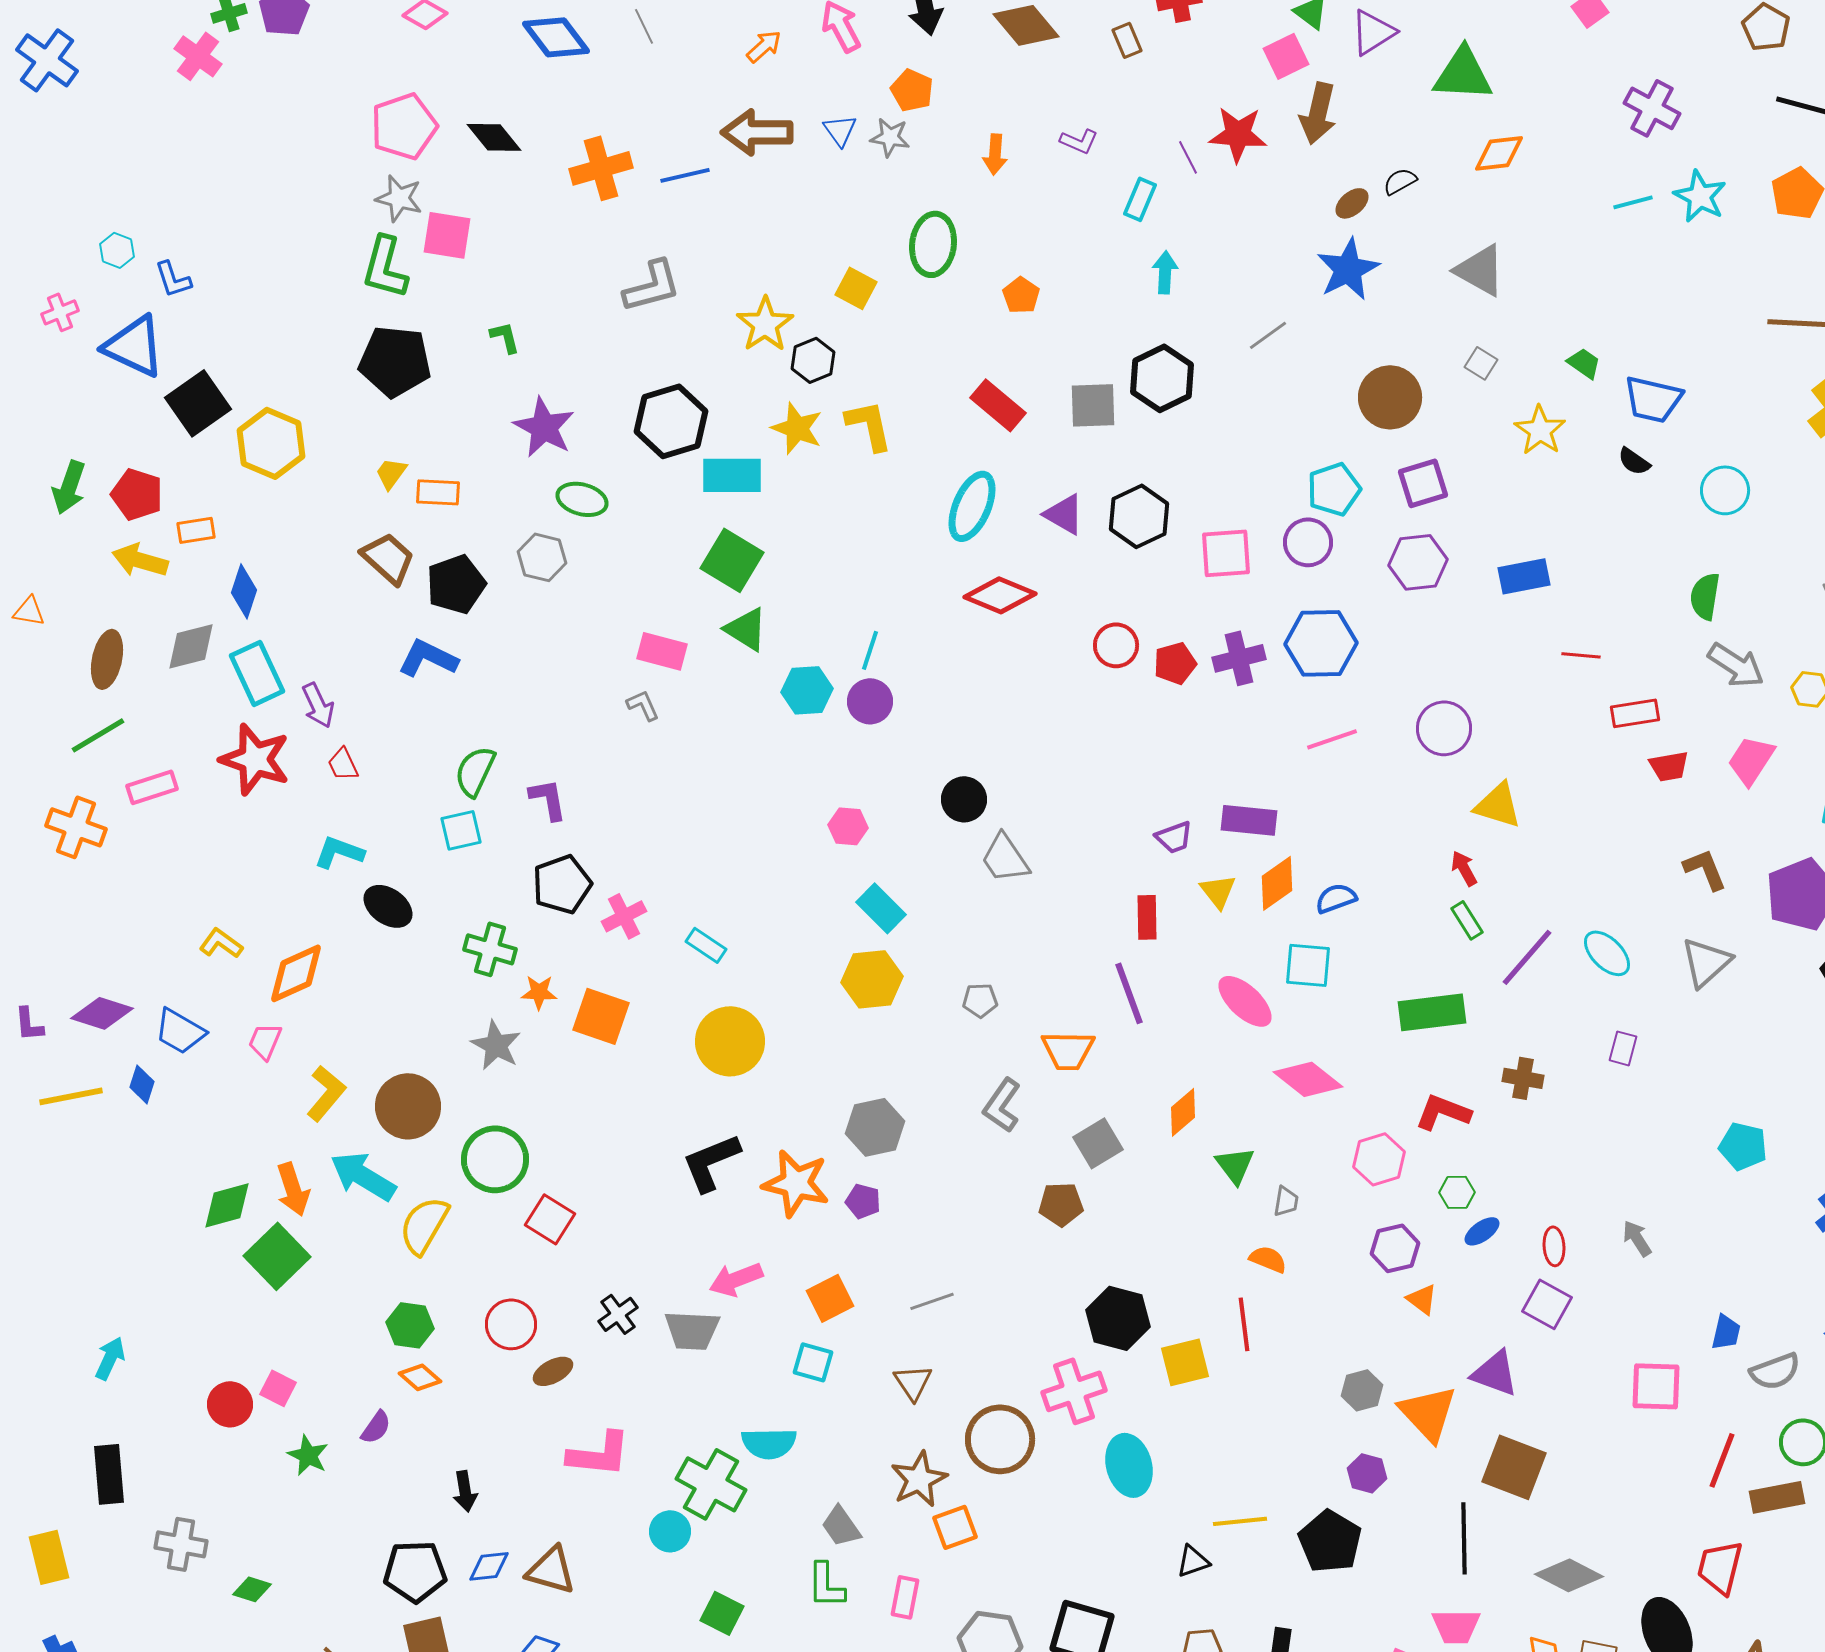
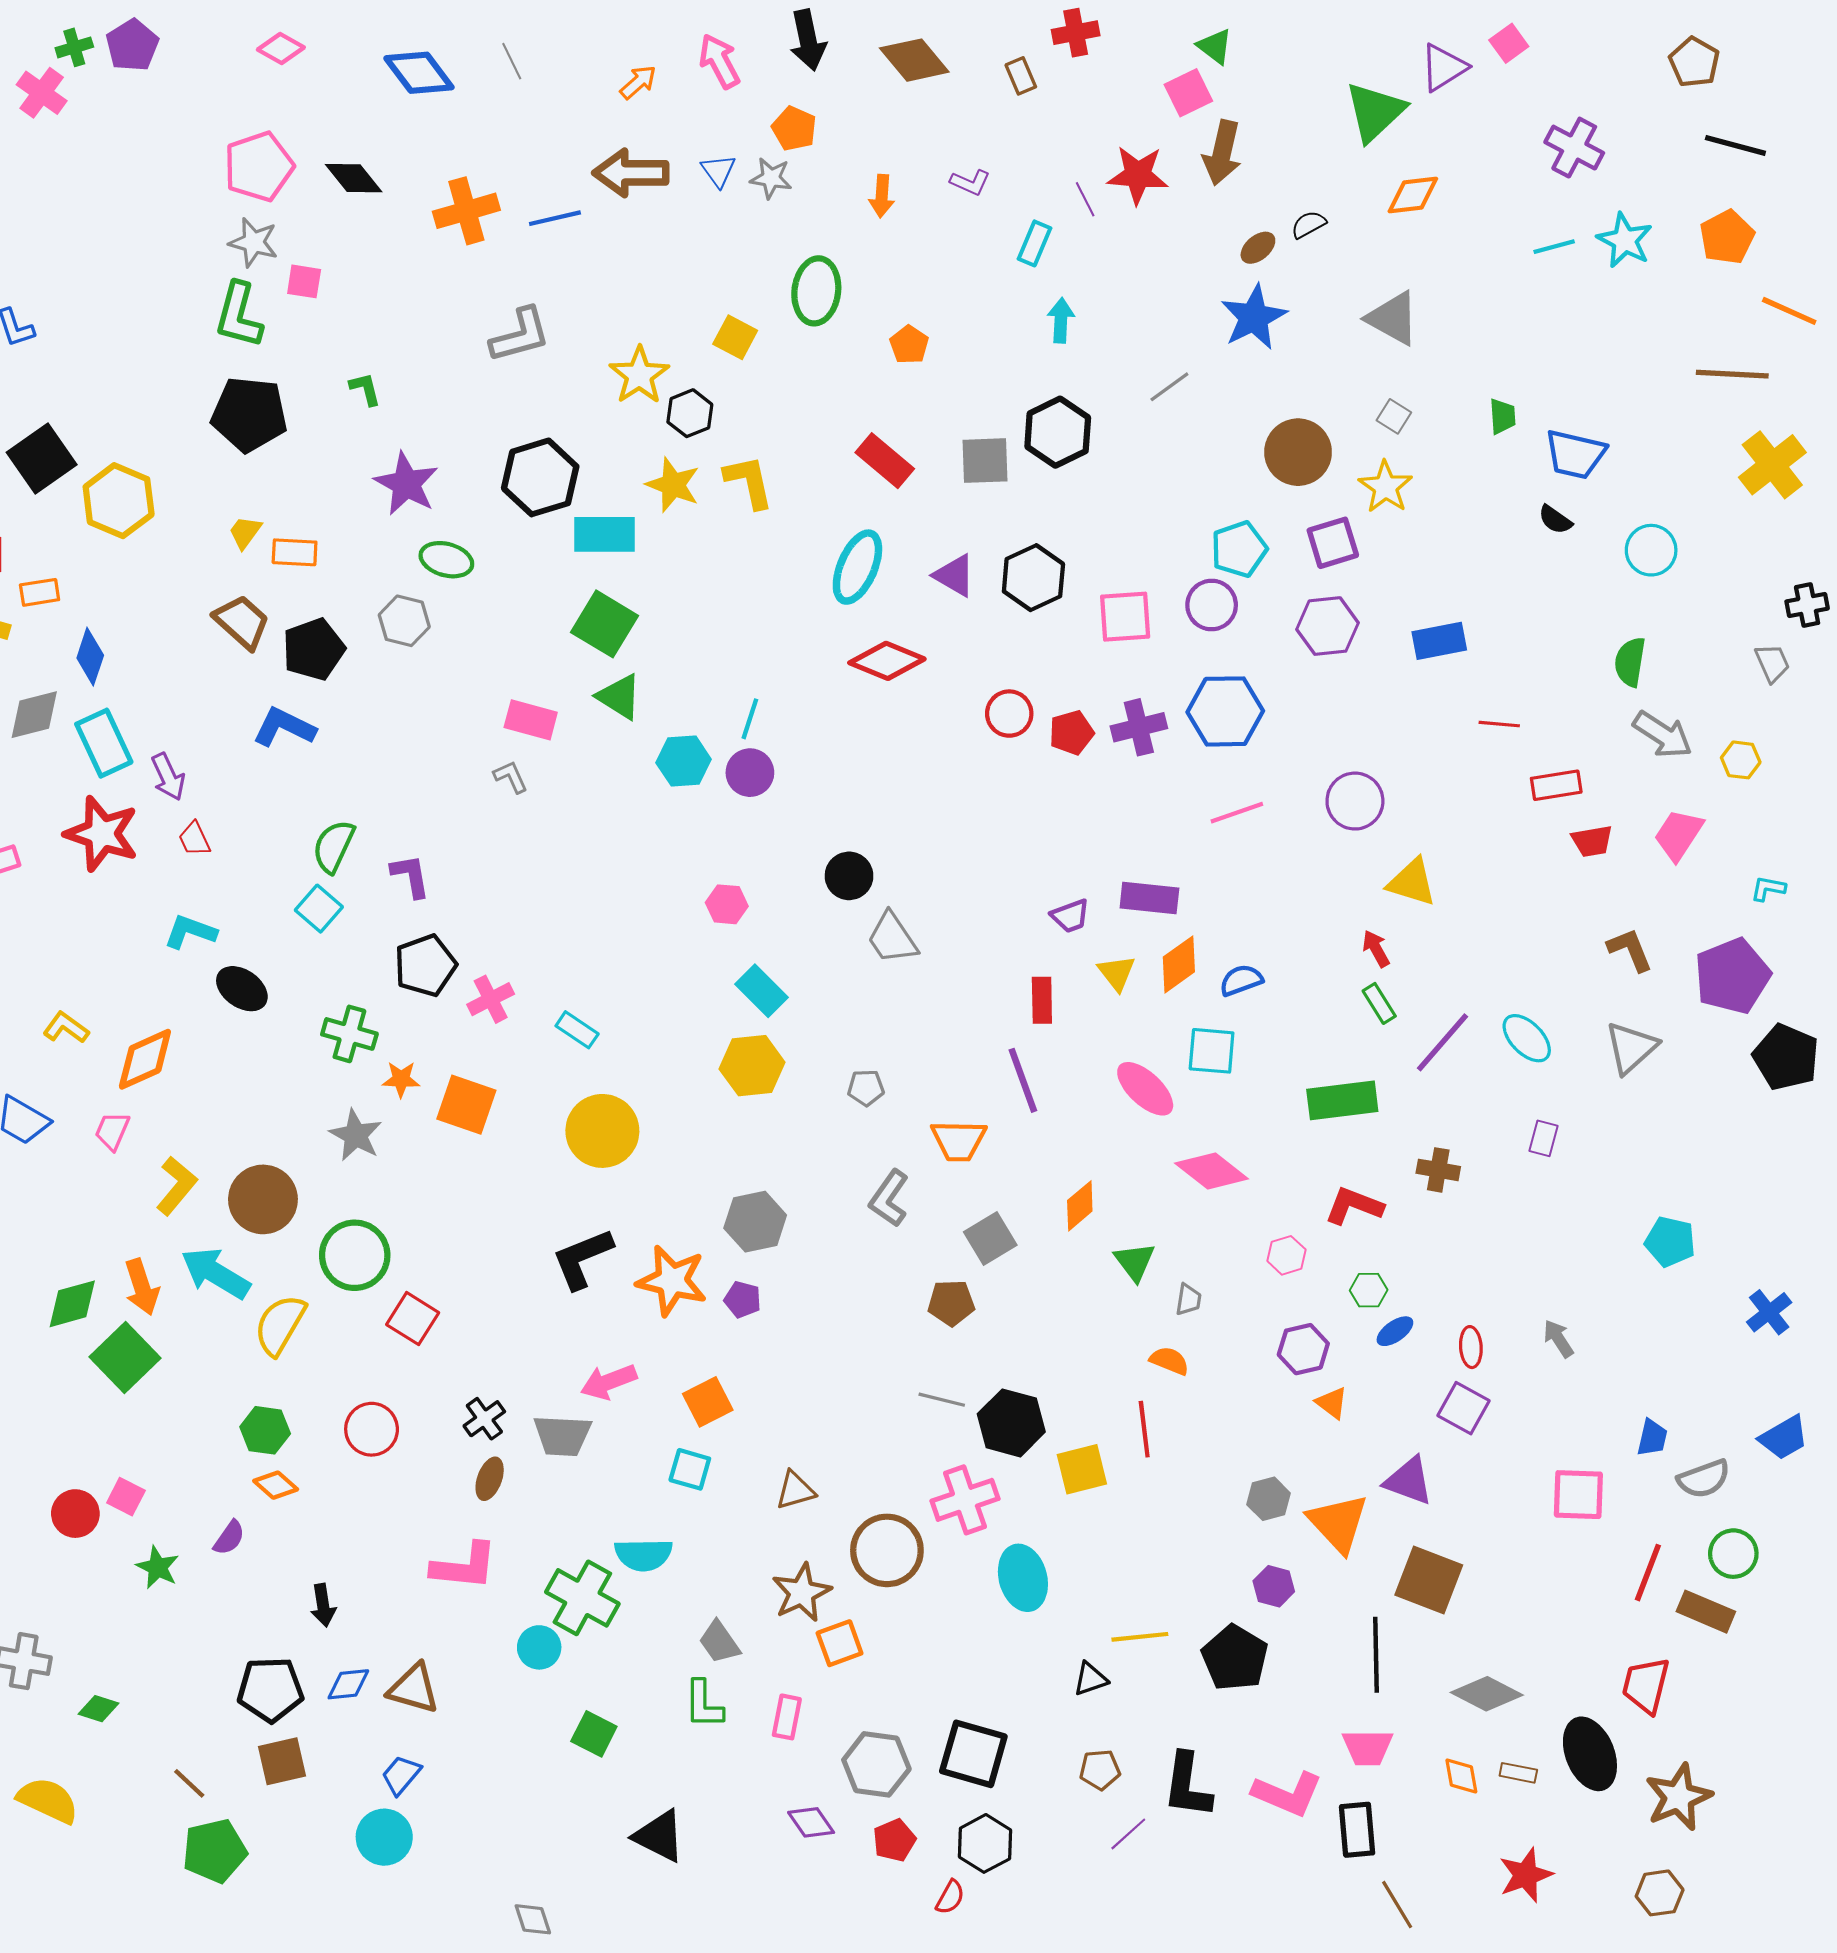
purple triangle: (1373, 32) -> (1443, 67), moved
green triangle: (1463, 74) -> (1375, 112), turned -46
pink square: (447, 235) -> (304, 281), size x0.7
green trapezoid: (1584, 363) -> (1502, 416), turned 51
yellow star: (1540, 430) -> (1385, 487), moved
cyan square: (461, 830) -> (319, 909), turned -36
pink hexagon: (1379, 1159) -> (1286, 1255), size x0.7
gray line: (932, 1301) -> (942, 1400), moved, turned 33
brown ellipse: (553, 1371) -> (490, 1479), moved, turned -42
brown triangle: (913, 1382) -> (795, 1490), turned 48
brown rectangle: (1777, 1497) -> (1706, 1612), turned 34

